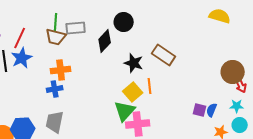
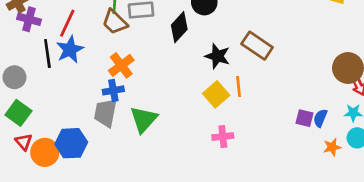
brown trapezoid: (56, 37) -> (115, 22), turned 30
orange cross: (61, 70) -> (121, 65), turned -30
green triangle: (125, 111) -> (144, 119), moved
gray trapezoid: (55, 122) -> (105, 113), moved
pink cross: (138, 124) -> (223, 137), size x0.7

